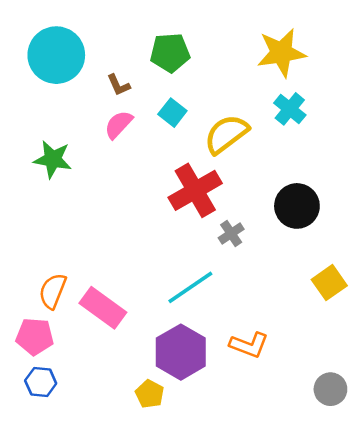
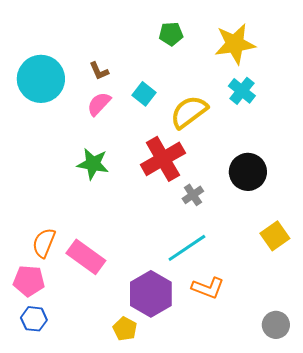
green pentagon: (170, 53) -> (171, 34), moved, size x0.7
cyan circle: (56, 55) -> (41, 79), moved
green star: (53, 159) -> (93, 164), moved
cyan line: (190, 287) -> (187, 248), moved

